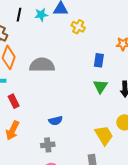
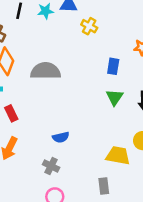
yellow trapezoid: (104, 135) -> (118, 155), turned -50
gray cross: (48, 145) -> (51, 166), turned 32

